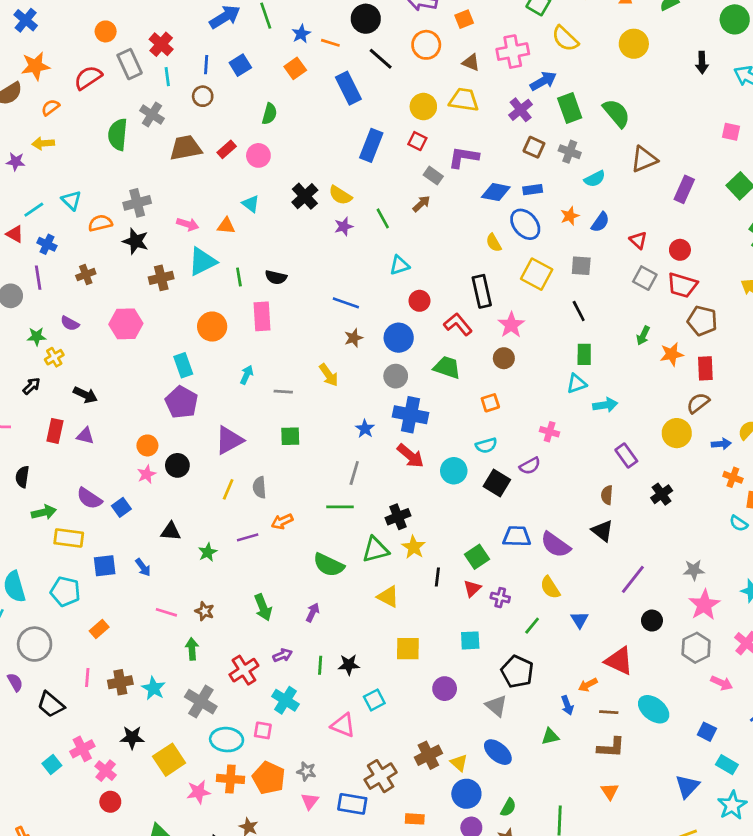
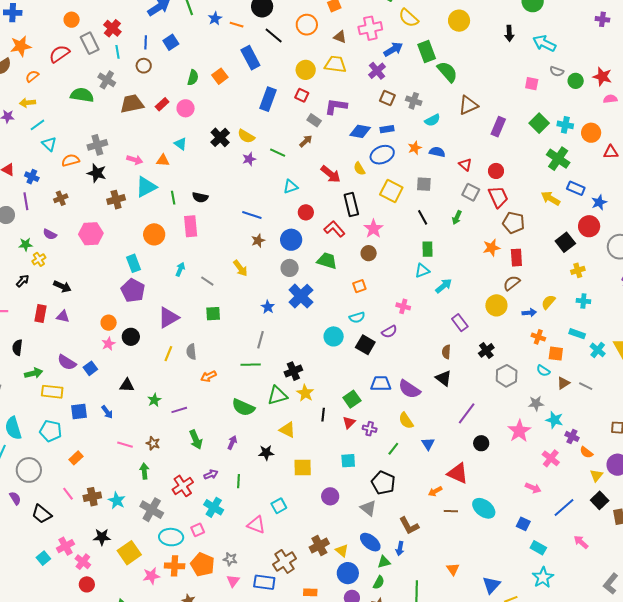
blue cross: (26, 20) -> (13, 13), turned -36
orange square: (295, 68) -> (220, 76), moved
green rectangle: (570, 108) -> (427, 51), moved
green semicircle: (118, 134) -> (82, 95), turned 95
cyan line: (34, 210) -> (37, 125), moved
green line: (383, 218) -> (278, 153), turned -35
blue semicircle: (600, 222) -> (437, 152), turned -112
blue ellipse: (525, 224) -> (382, 155), turned -70
red trapezoid: (682, 285) -> (498, 197), turned -130
green arrow: (643, 336) -> (457, 218), moved
gray line: (283, 392) -> (207, 281), turned 32
cyan arrow: (605, 405) -> (444, 286), turned -30
blue cross: (410, 415) -> (301, 296), turned 35
red arrow: (410, 456) -> (331, 174), moved
purple line: (248, 537) -> (179, 410), moved
gray star: (694, 570) -> (536, 403), moved
gray hexagon: (696, 648) -> (507, 376), moved
black star: (349, 665) -> (266, 453), moved
pink line: (87, 678) -> (68, 494), turned -40
blue arrow: (567, 705) -> (400, 549), moved, turned 32
pink square: (263, 730) -> (198, 530), turned -32
green triangle: (550, 736) -> (384, 562), moved
brown L-shape: (611, 748) -> (409, 526), moved, turned 60
blue triangle: (687, 786) -> (491, 585), moved

